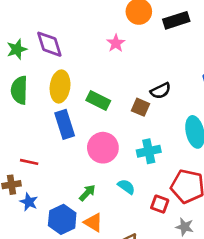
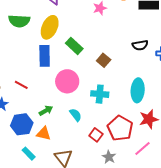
green semicircle: (19, 90) -> (19, 21), turned -105
black semicircle: (161, 91) -> (140, 45), moved
red line: (29, 162) -> (21, 85), moved
orange triangle: (93, 222) -> (44, 134), turned -35

